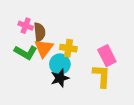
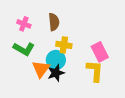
brown semicircle: (40, 32) -> (54, 22), moved
orange triangle: (44, 48) -> (41, 69), moved

